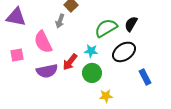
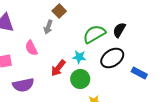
pink semicircle: (43, 42) -> (31, 48), size x0.7
purple semicircle: (47, 71) -> (23, 85), moved
blue rectangle: (145, 77) -> (139, 73), moved, turned -35

